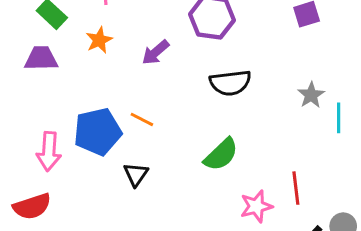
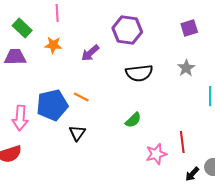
orange star: (99, 40) -> (53, 45), turned 30
gray star: (311, 95) -> (186, 68), moved
green semicircle: (221, 155) -> (133, 120), size x0.7

